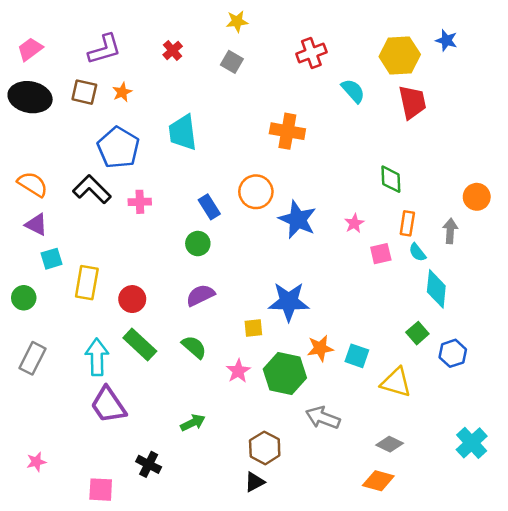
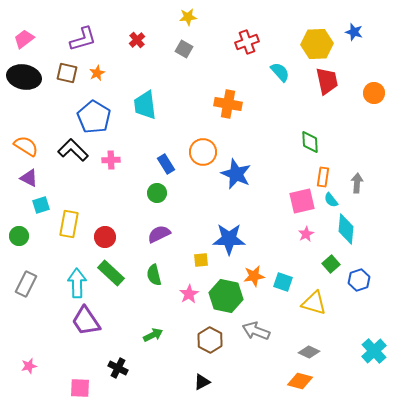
orange circle: (477, 197) -> (374, 93), moved
pink star: (354, 223) -> (306, 234), moved
pink square: (381, 254) -> (302, 201), size x1.5
green semicircle: (194, 347) -> (154, 275), turned -145
brown hexagon: (265, 448) -> (210, 340), moved

